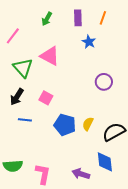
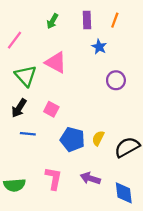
purple circle: (104, 82) -> (116, 80), moved
blue diamond: (105, 162) -> (124, 193), moved
pink L-shape: (43, 174) -> (54, 178), moved
purple arrow: (81, 174) -> (90, 178), moved

